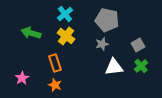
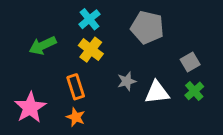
green arrow: (31, 33) -> (43, 45), turned -42
gray star: (102, 44) -> (127, 81), moved
pink star: (22, 78) -> (30, 107), size x1.6

